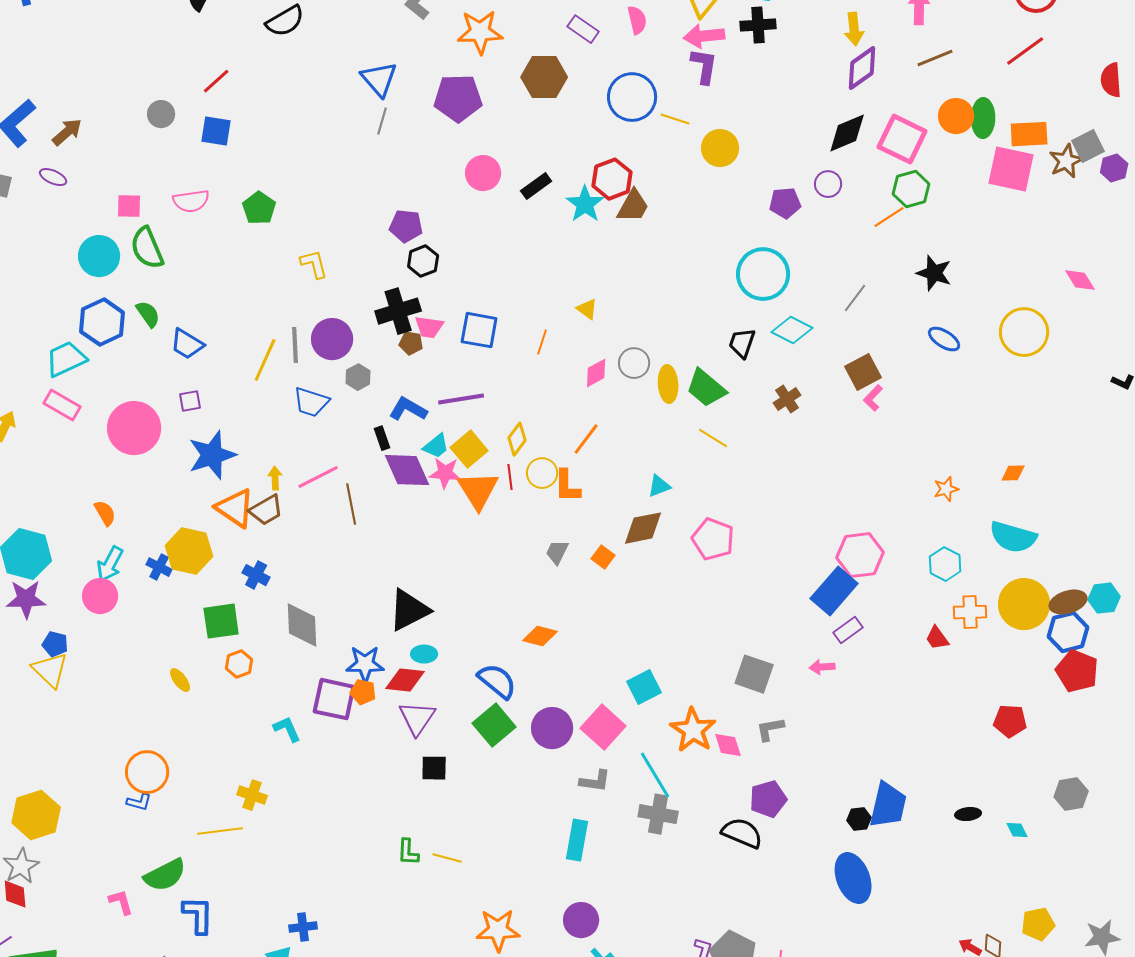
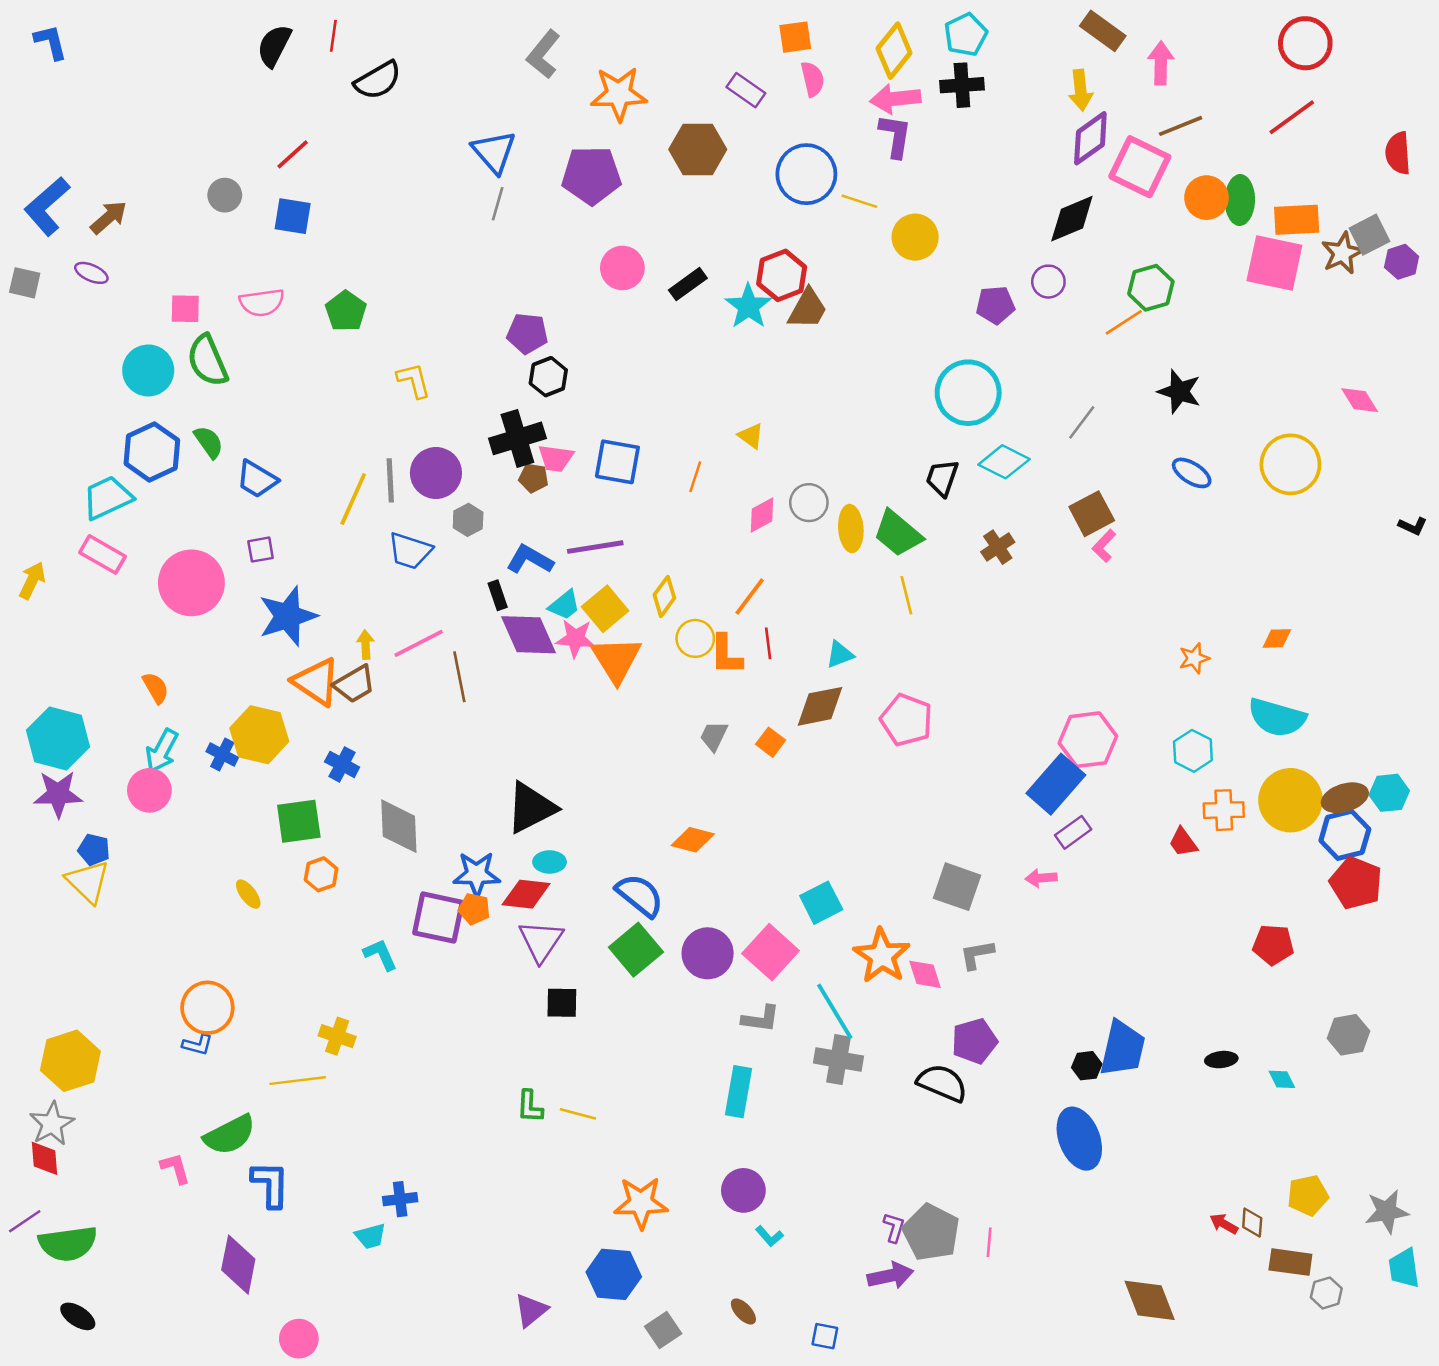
pink square: (902, 139) -> (1140, 167), moved
yellow line: (713, 438) -> (906, 595), turned 44
red line: (510, 477) -> (768, 643), moved

